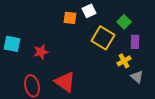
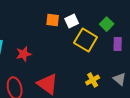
white square: (89, 11) -> (72, 21), moved
yellow cross: (124, 61) -> (93, 80), moved

